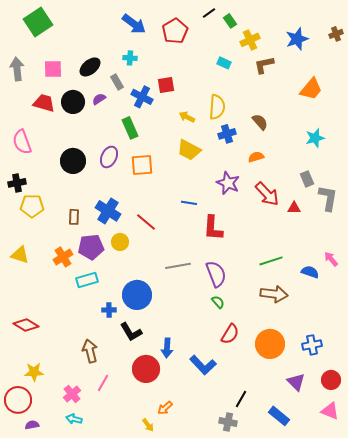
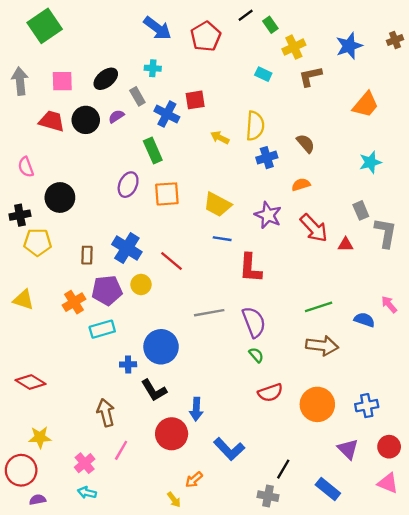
pink semicircle: (22, 142) -> (26, 167), size x0.7
yellow trapezoid: (189, 150) -> (217, 205), moved
black circle: (73, 161) -> (60, 197), moved
red semicircle: (230, 334) -> (270, 393), turned 40
blue L-shape: (203, 365) -> (229, 449), moved

